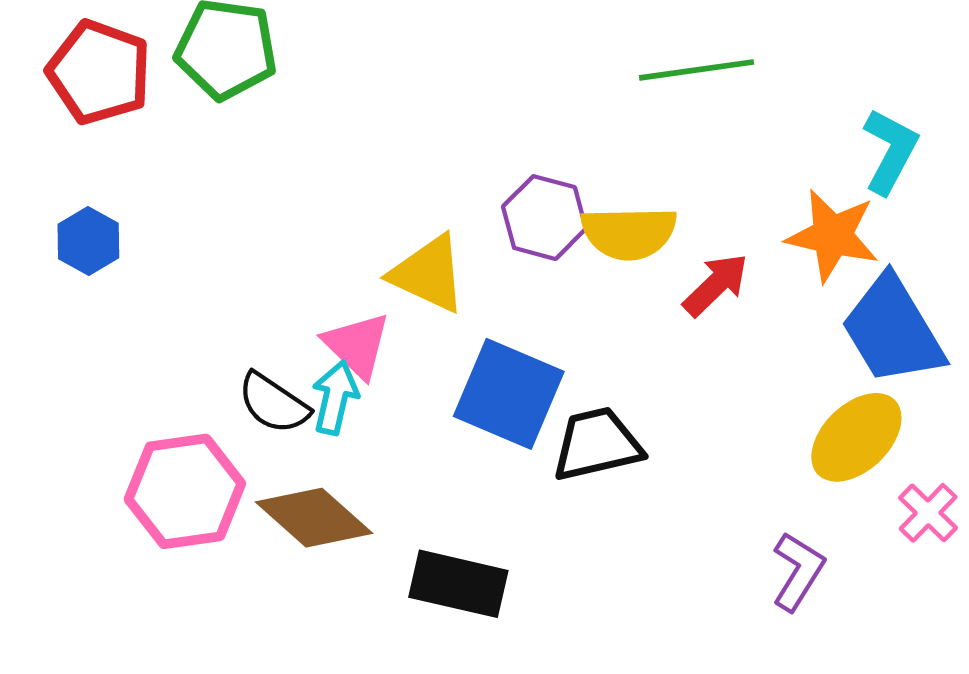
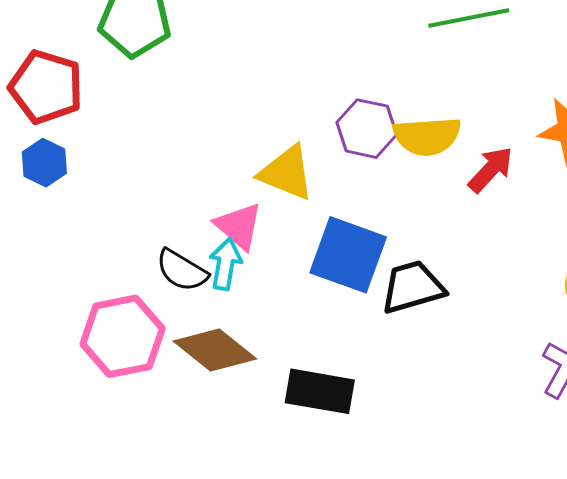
red pentagon: (99, 72) -> (46, 87), moved

